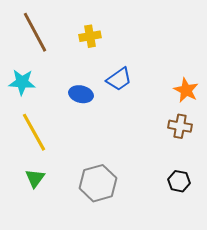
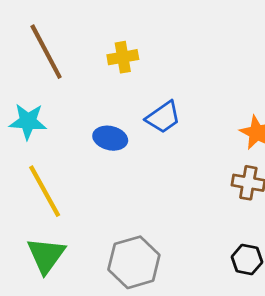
green triangle: (35, 178) -> (46, 255), size x1.4

